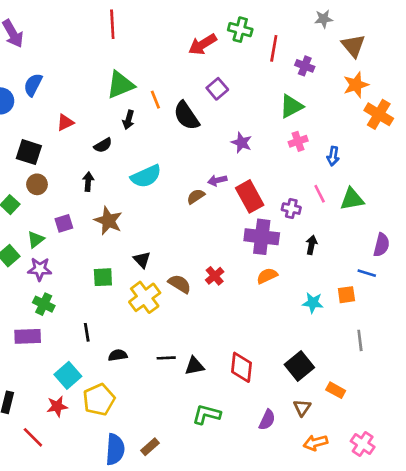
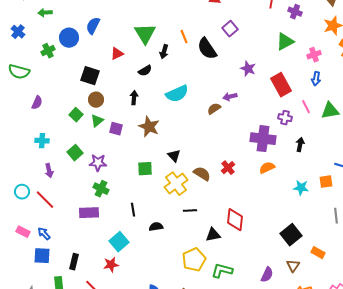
green triangle: (120, 85) -> (145, 34), moved, turned -40
pink cross: (298, 141) -> (314, 55), moved
red rectangle: (250, 196) -> (281, 85), moved
purple square: (64, 223) -> (116, 129), turned 32
green triangle: (36, 239) -> (97, 121), moved
black line: (166, 358) -> (190, 211), moved
red diamond: (242, 367) -> (235, 220), moved
yellow pentagon: (99, 400) -> (194, 260), moved

